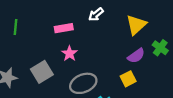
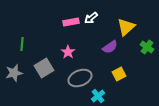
green line: (15, 27) -> (22, 44), moved
pink rectangle: (64, 28) -> (71, 22), moved
purple semicircle: (136, 56) -> (110, 47), moved

